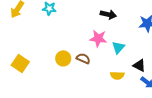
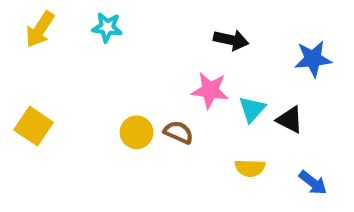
yellow square: (20, 63) -> (34, 126), moved
black triangle: (139, 65) -> (290, 120), moved

